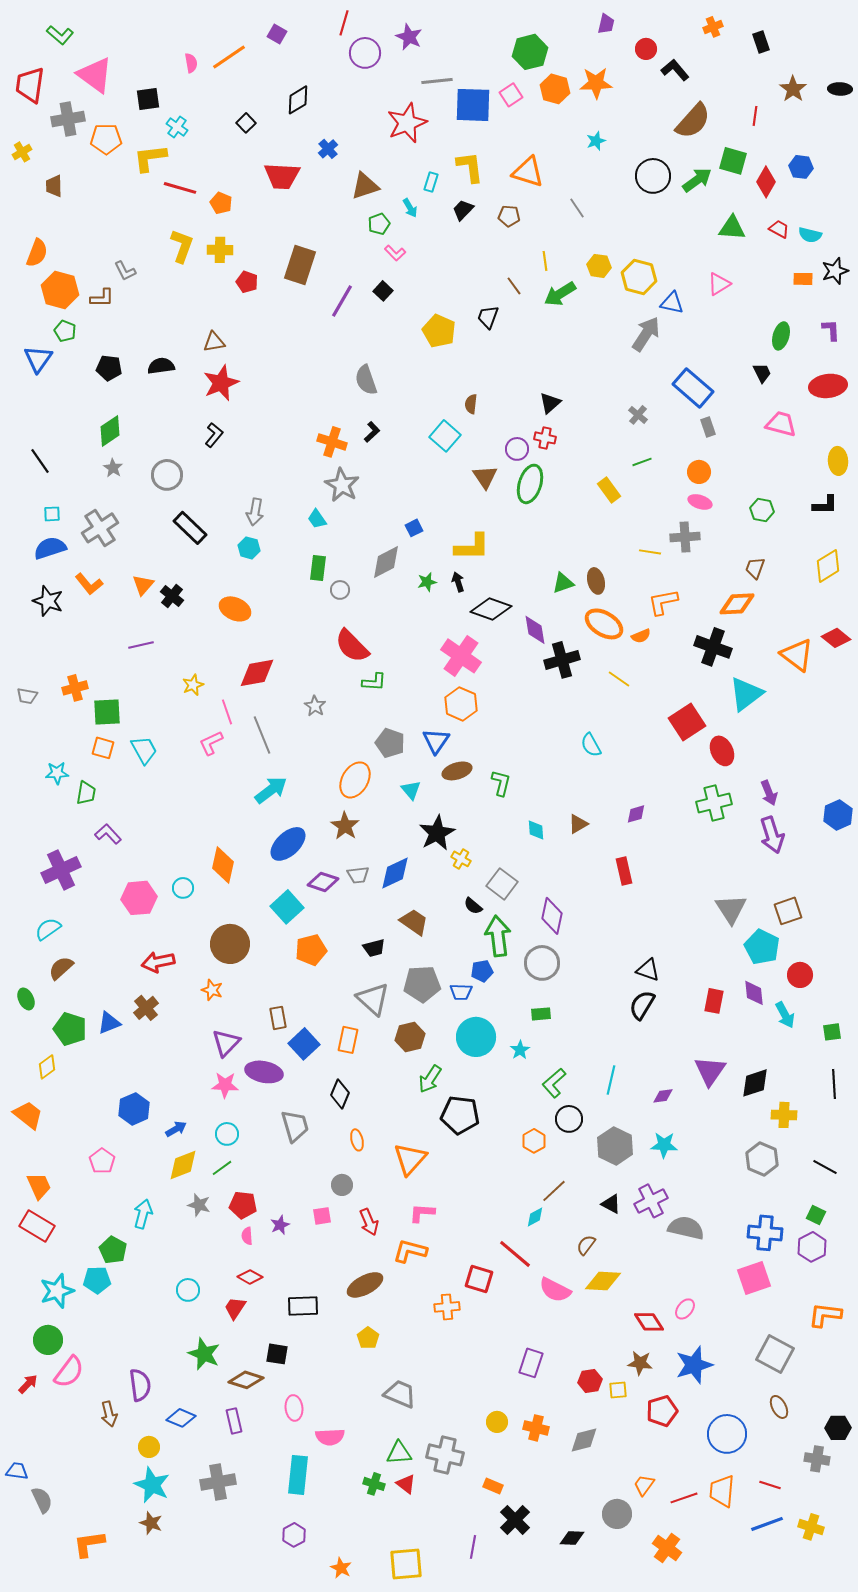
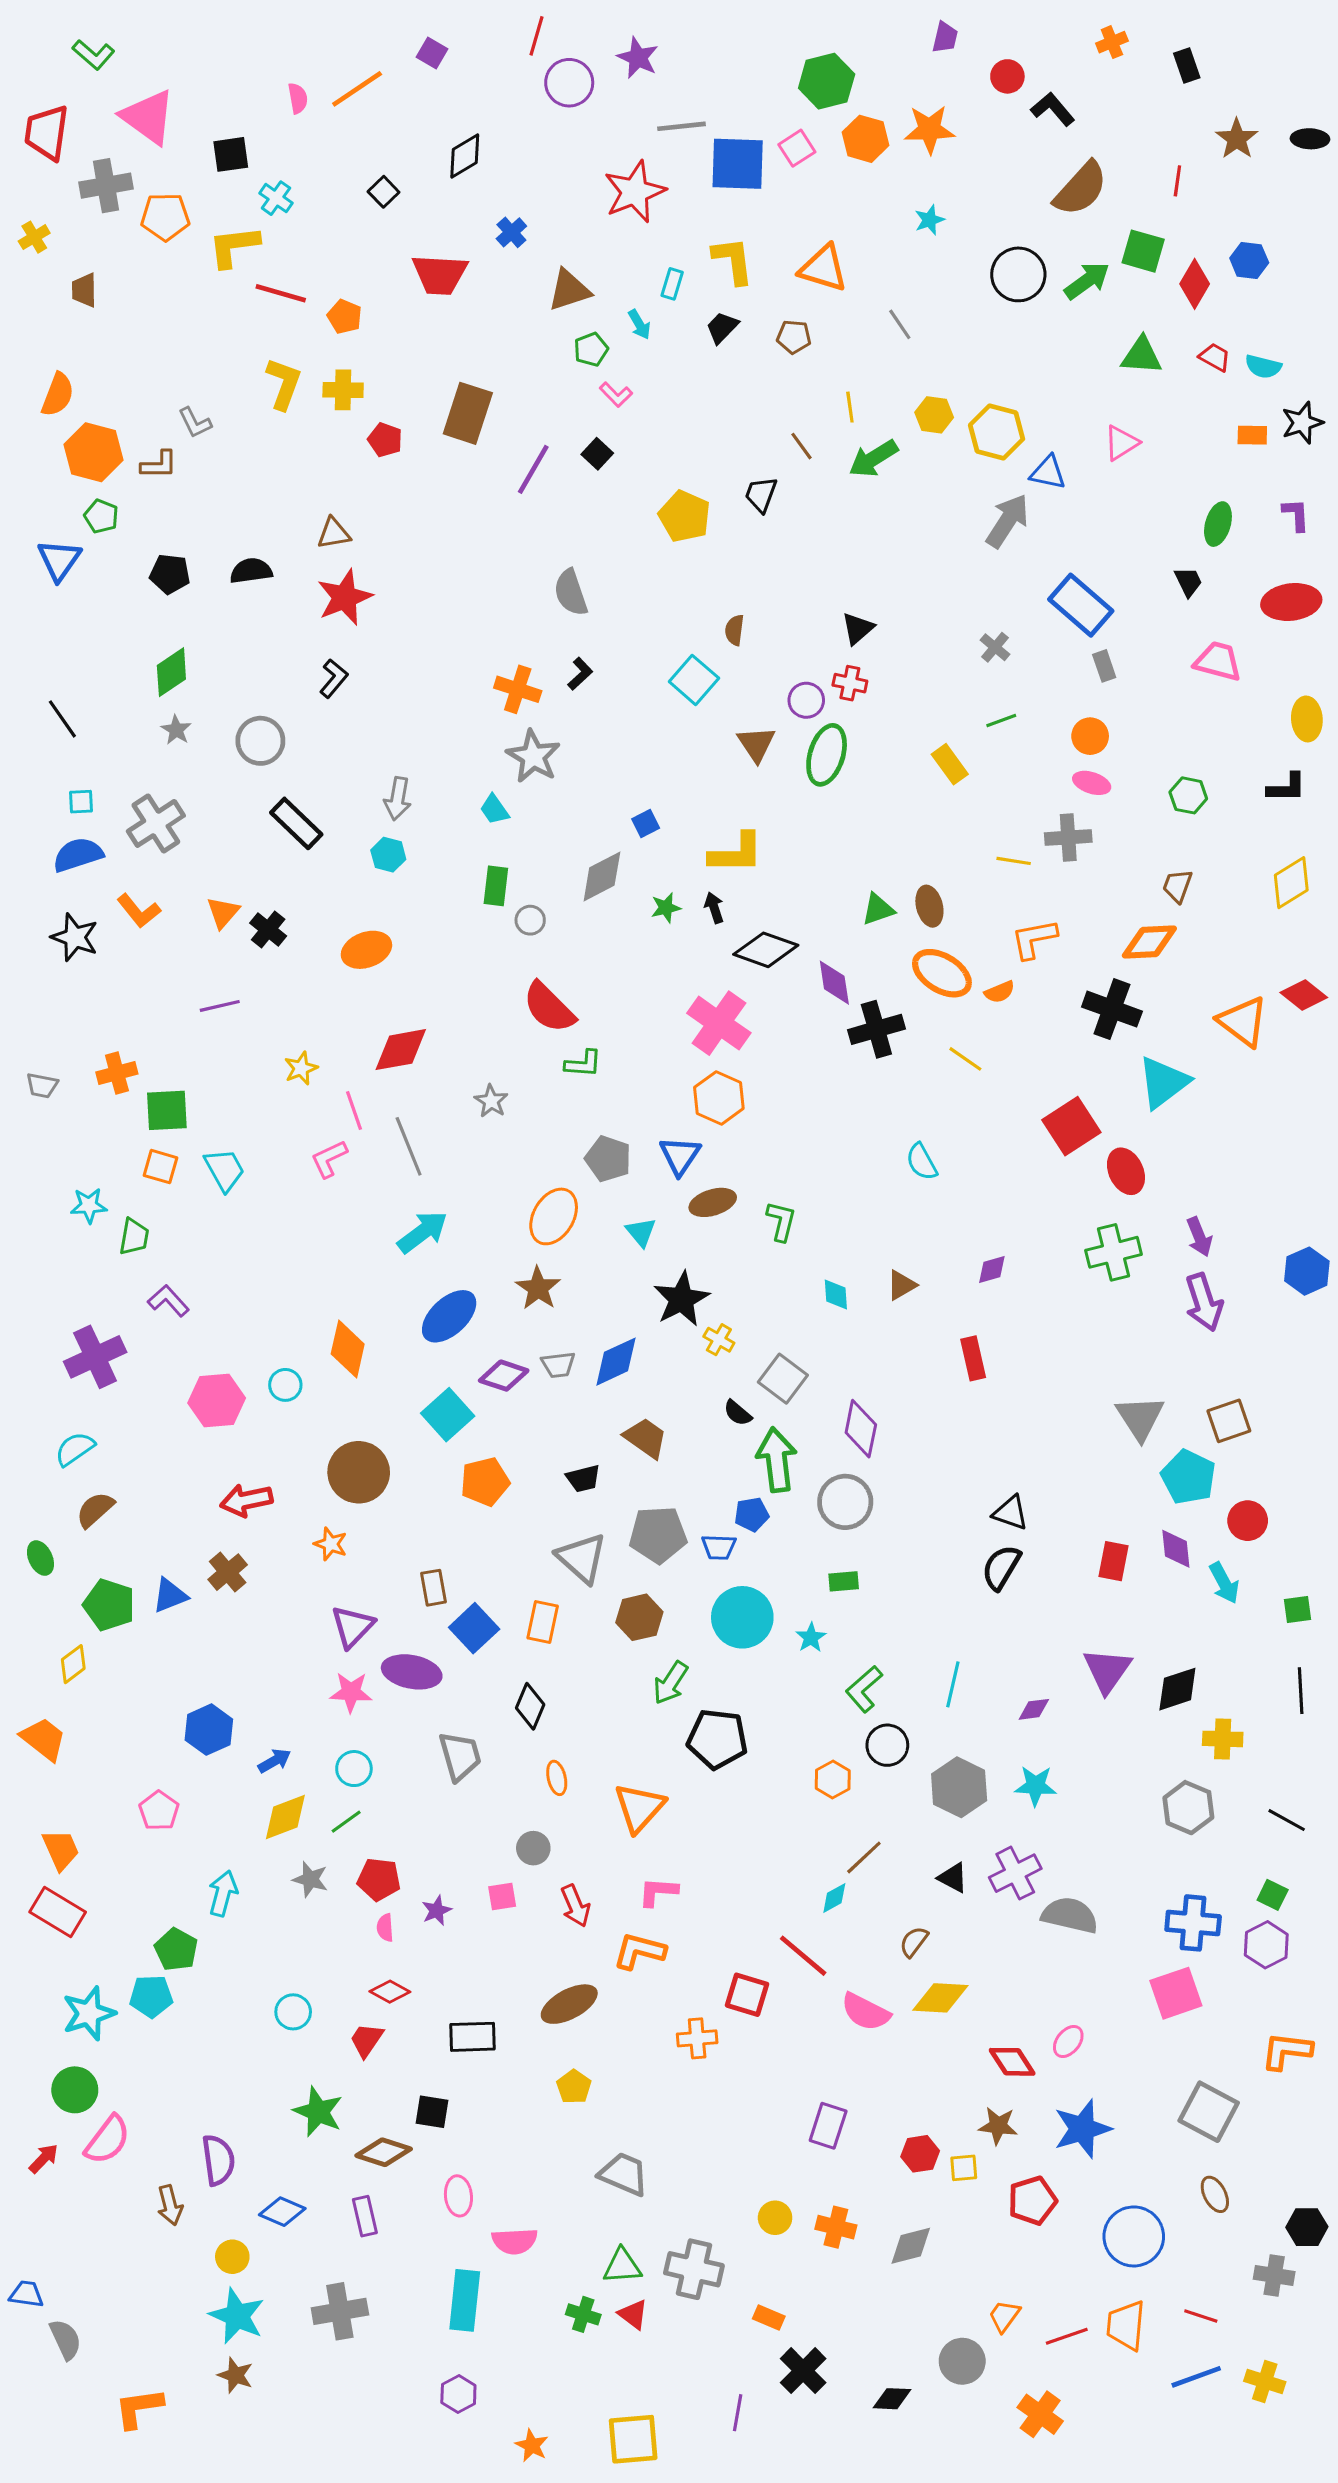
orange ellipse: (235, 609) -> (366, 950), turned -44

